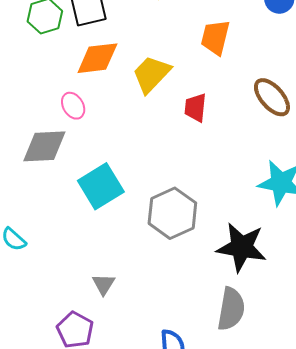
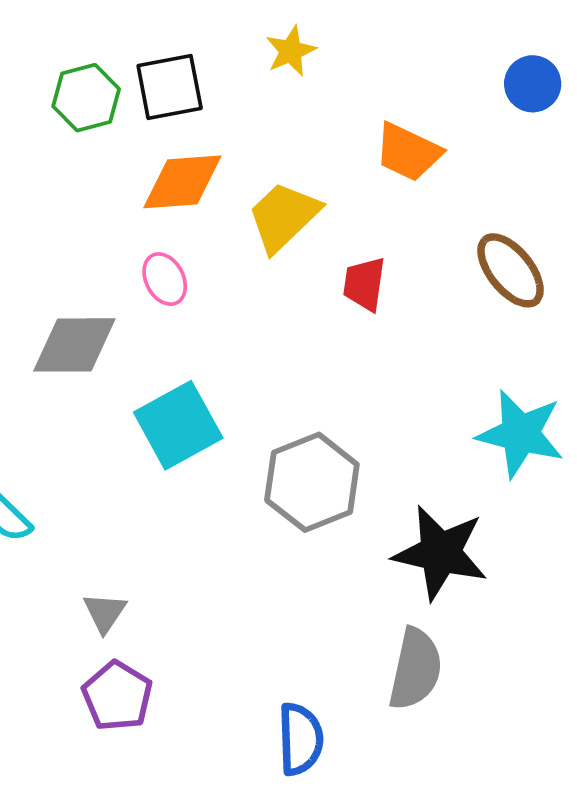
orange trapezoid: (215, 37) -> (408, 152), turned -81
pink ellipse: (73, 106) -> (165, 279), moved
gray triangle: (103, 284) -> (105, 613), moved

